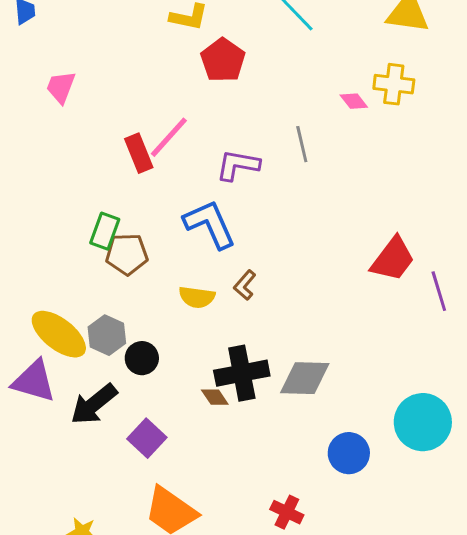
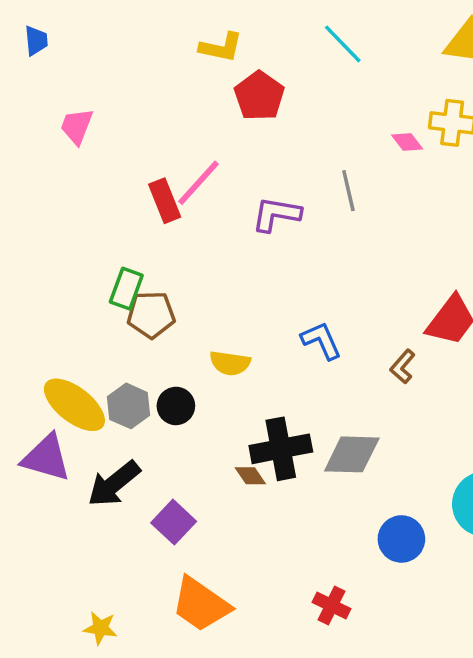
blue L-shape: (210, 224) -> (321, 341), moved, size x0.7
brown L-shape: (245, 285) -> (403, 366), moved
black circle: (142, 358) -> (176, 406), moved

